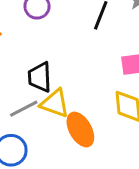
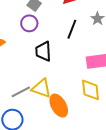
black trapezoid: (40, 77) -> (43, 51), moved

